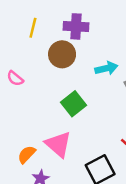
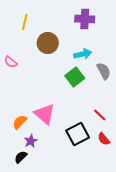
purple cross: (76, 26) -> (85, 19), moved
green square: (73, 104) -> (75, 77), moved

